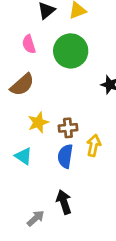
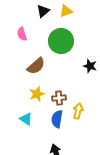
pink semicircle: (29, 44) -> (22, 34), moved
brown semicircle: (22, 85) -> (36, 66), moved

